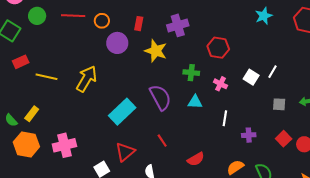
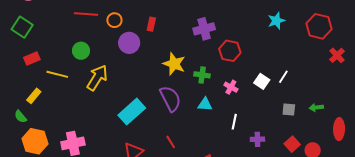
green circle: (37, 16) -> (81, 51), moved
purple cross: (178, 25) -> (204, 29), moved
yellow star: (156, 51) -> (174, 64), moved
yellow rectangle: (32, 114) -> (34, 96), moved

